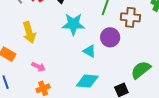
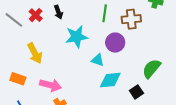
pink arrow: (38, 67) -> (51, 85), size x1.5
cyan diamond: (87, 81) -> (110, 80), moved

